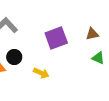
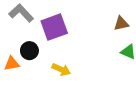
purple square: (56, 38) -> (54, 27), moved

